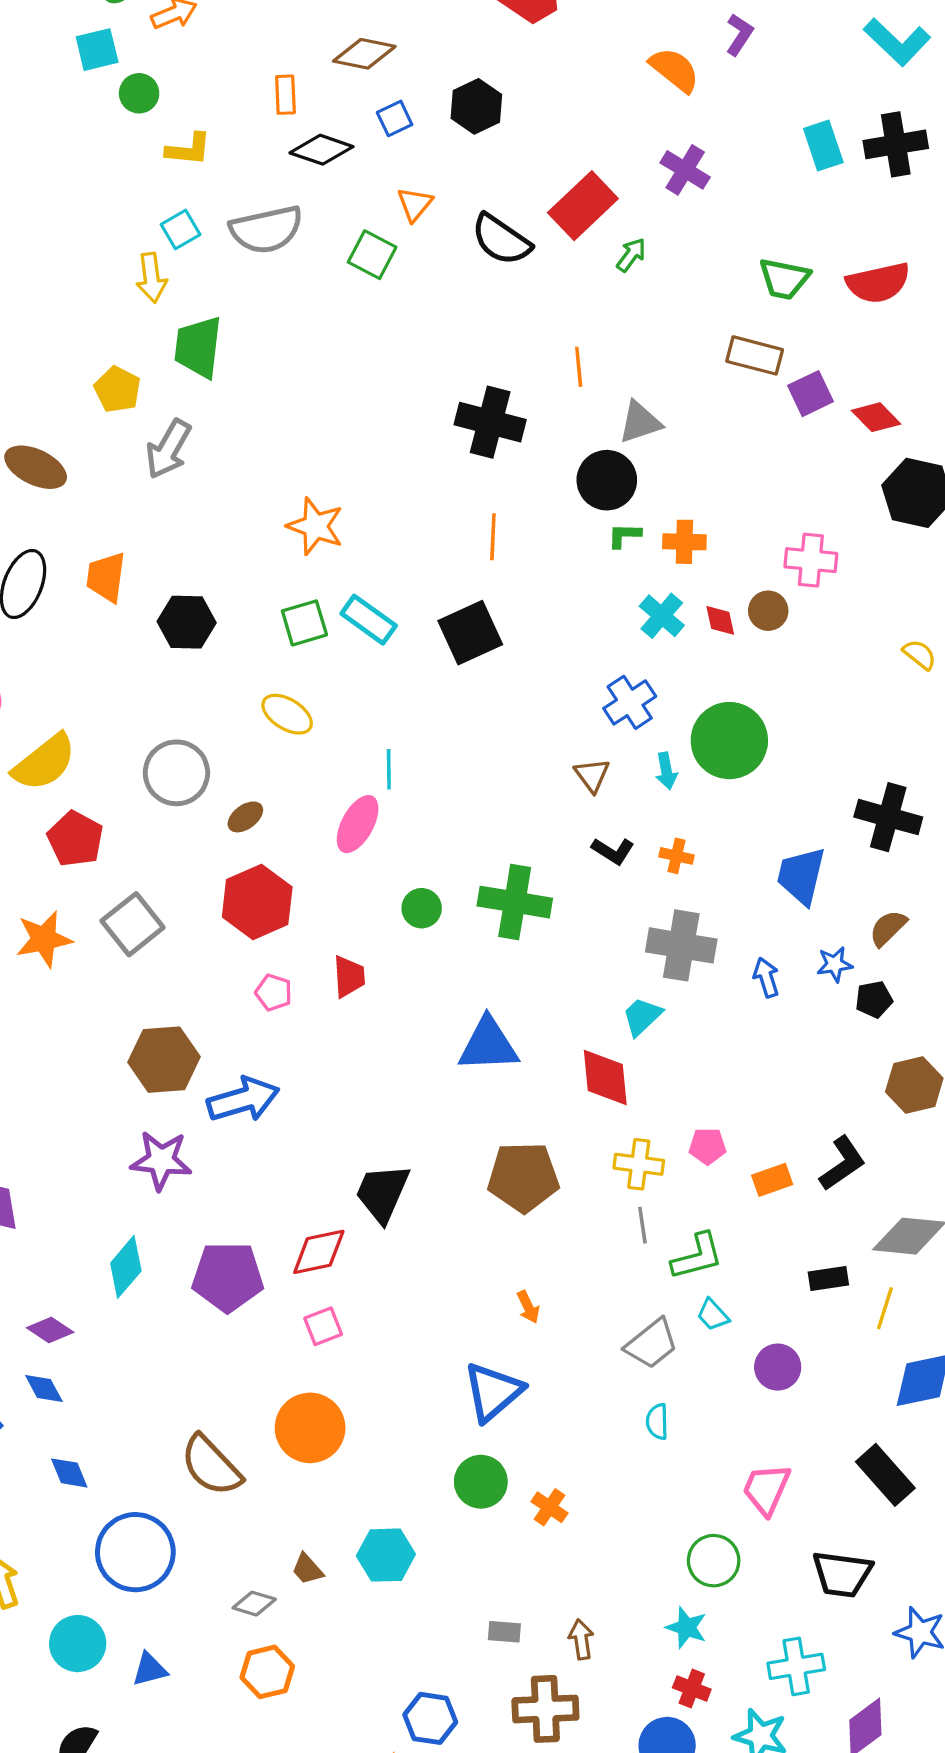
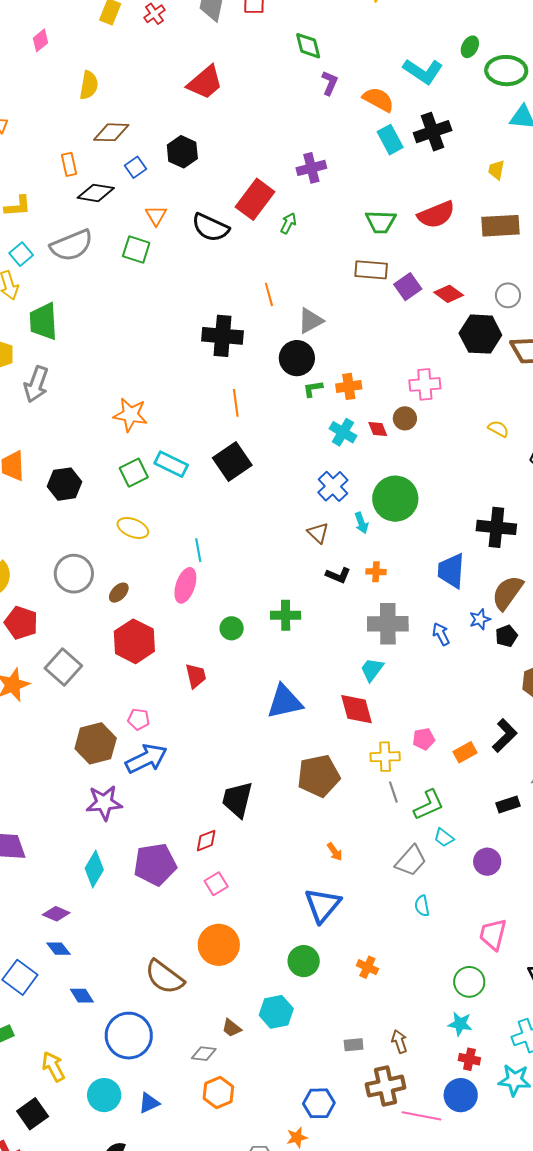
orange semicircle: (674, 70) -> (378, 99), moved
purple cross: (685, 170) -> (311, 168), turned -36
green cross: (515, 902) -> (286, 615), size x0.7
brown semicircle: (888, 928) -> (507, 593), size x1.5
pink pentagon: (274, 992) -> (139, 719), moved
red diamond: (319, 1252) -> (206, 841), size x0.7
green circle: (481, 1482) -> (304, 961), moved

